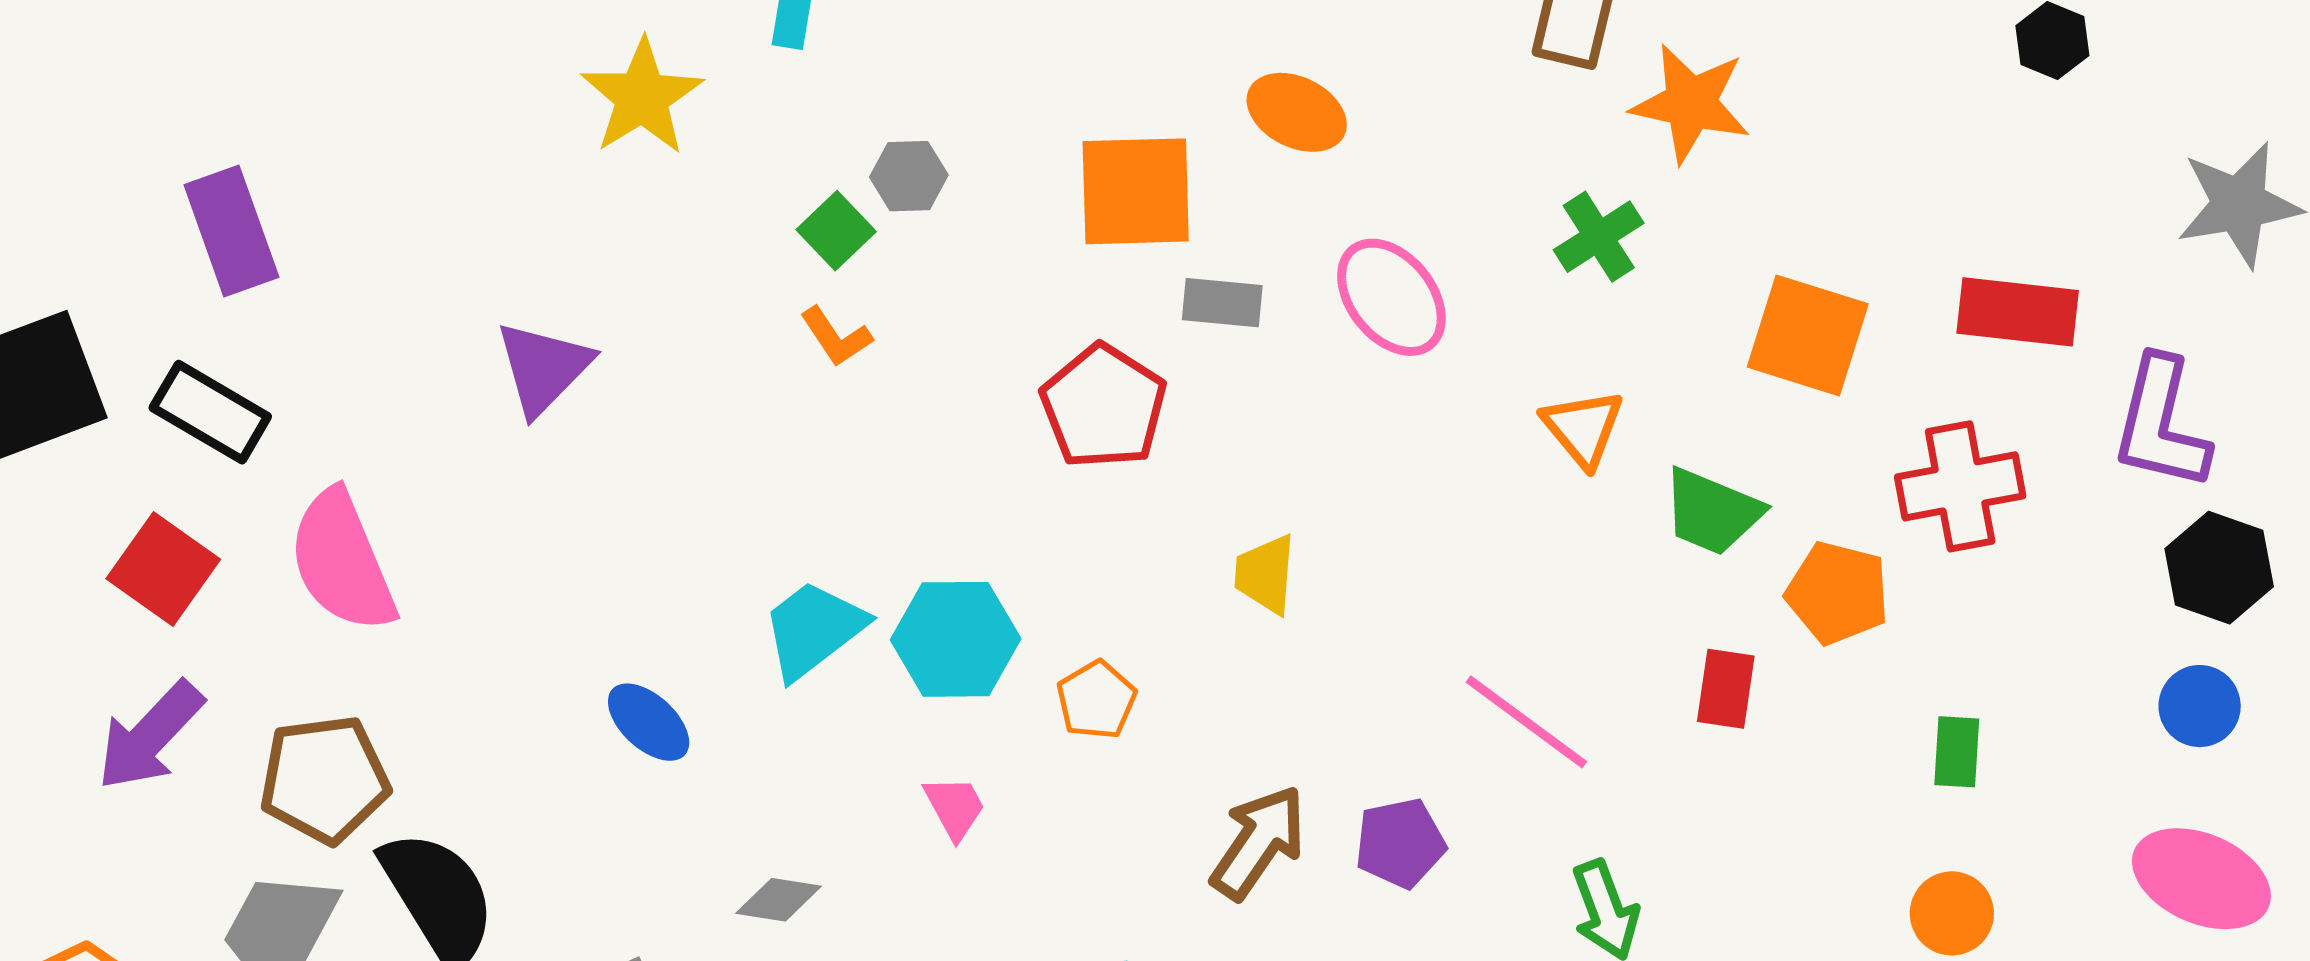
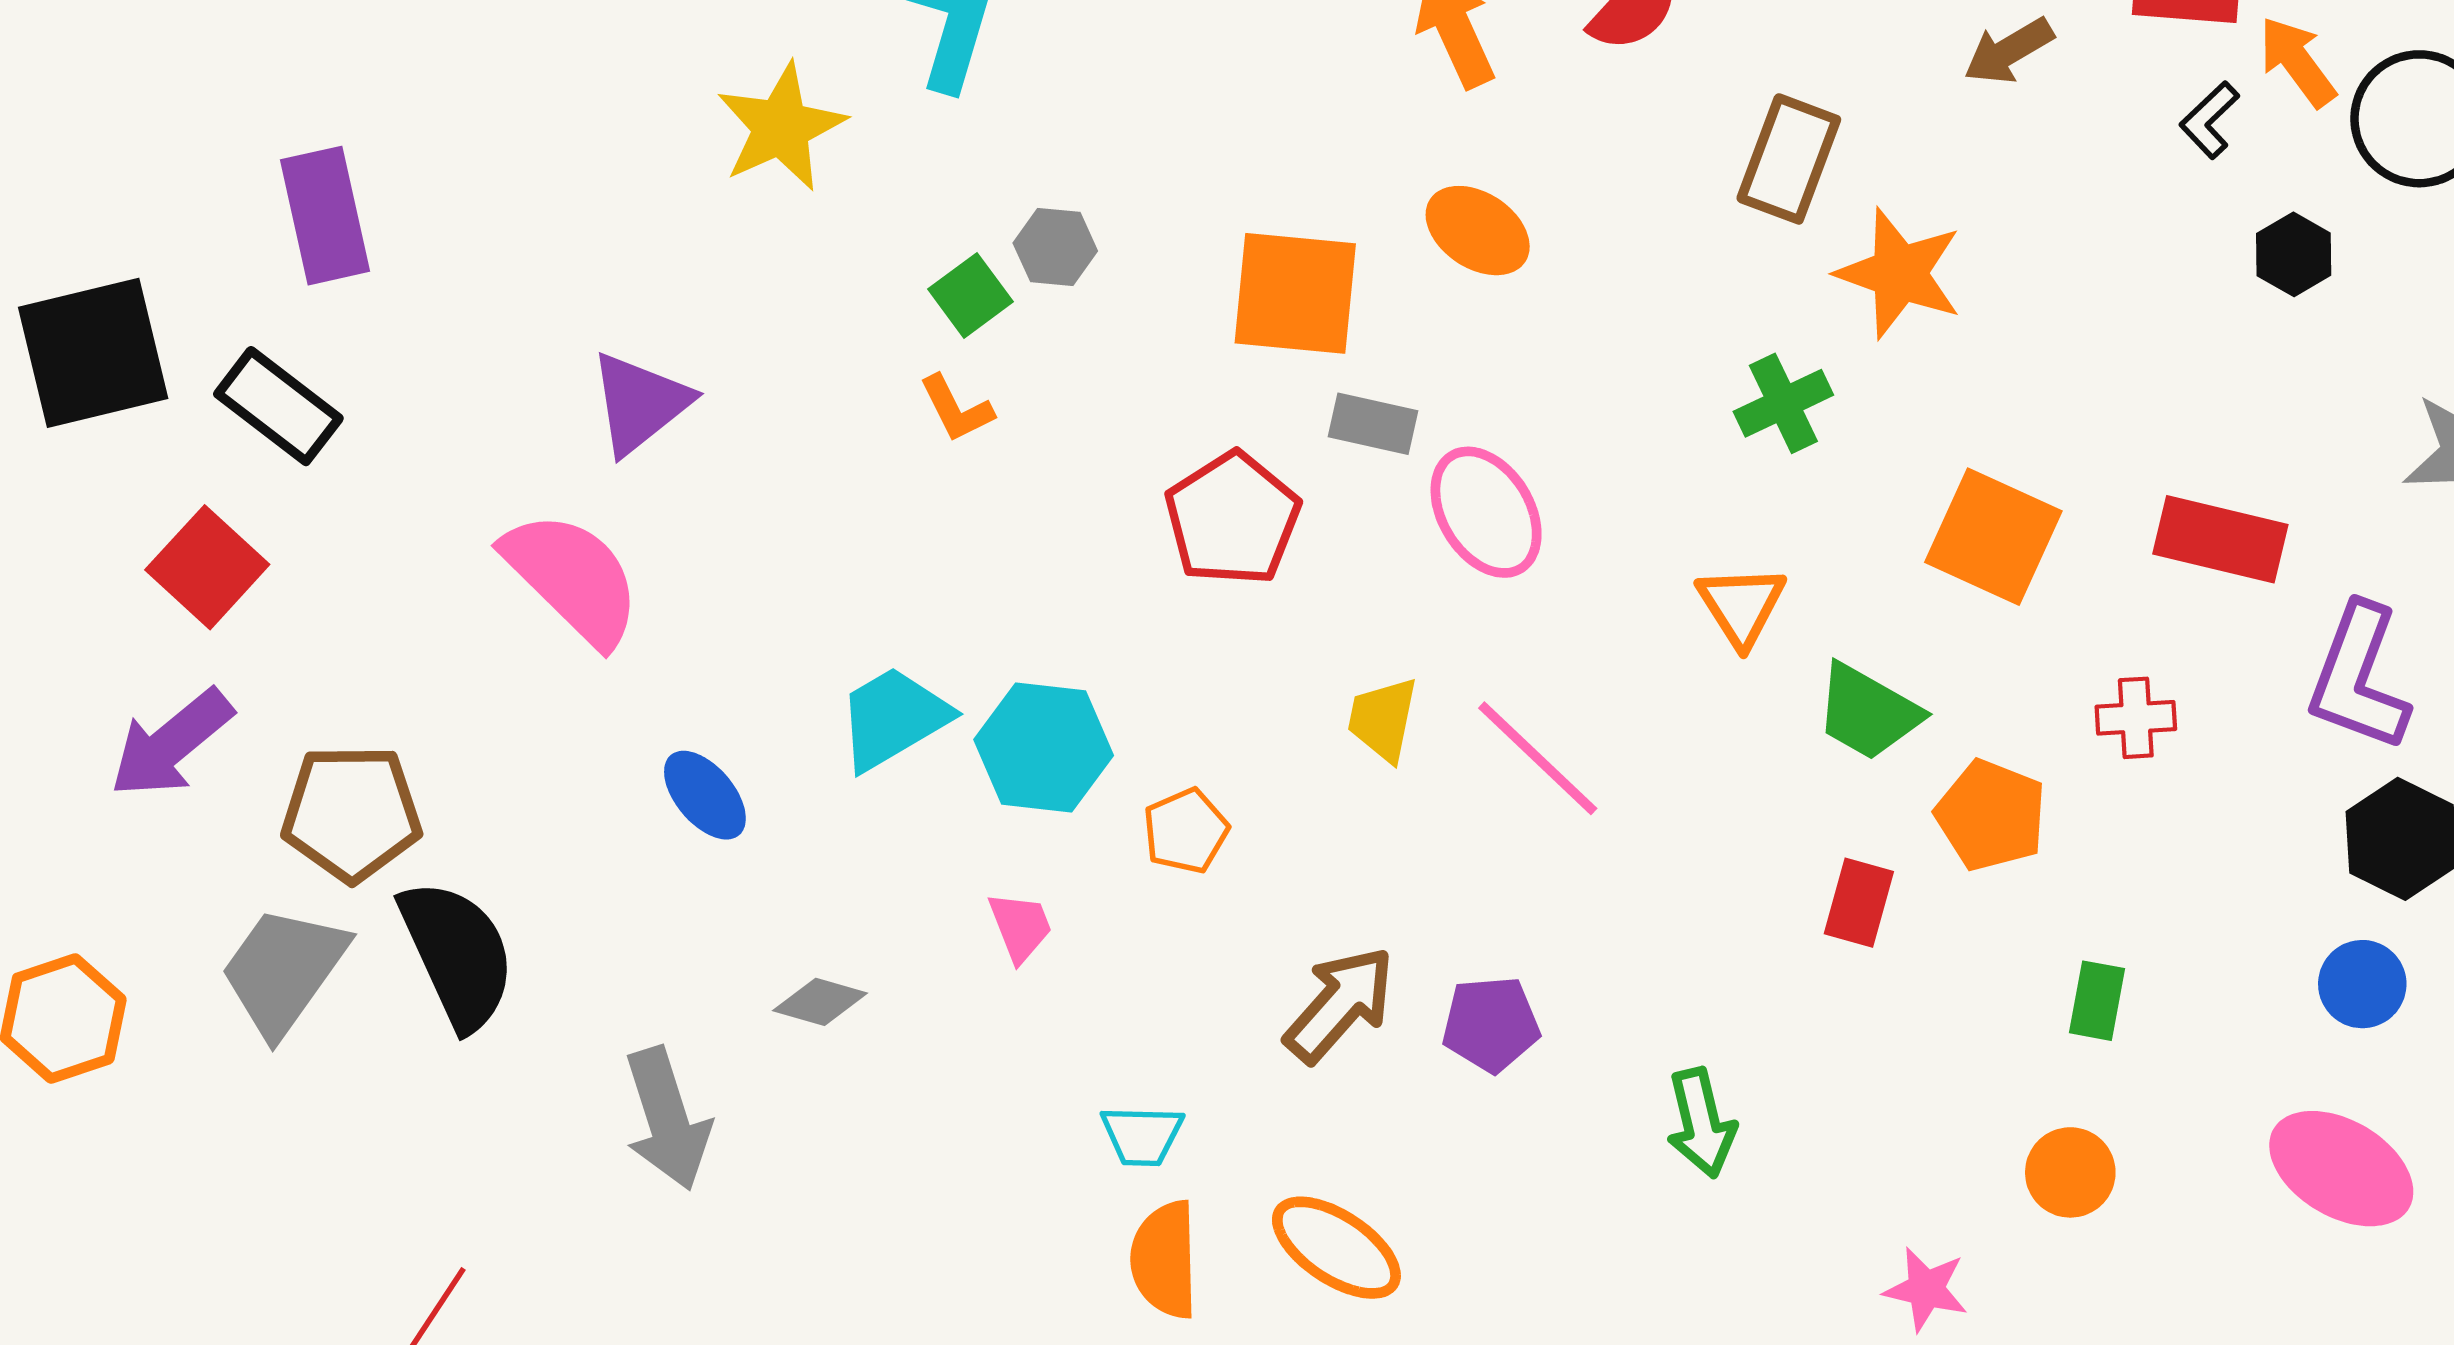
pink ellipse: (1391, 297) -> (1486, 512), moved
red cross: (1960, 486) -> (2136, 718), size x0.6
pink semicircle: (342, 561) -> (572, 578), moved, turned 150
pink line: (1526, 722) -> (1538, 758), moved

